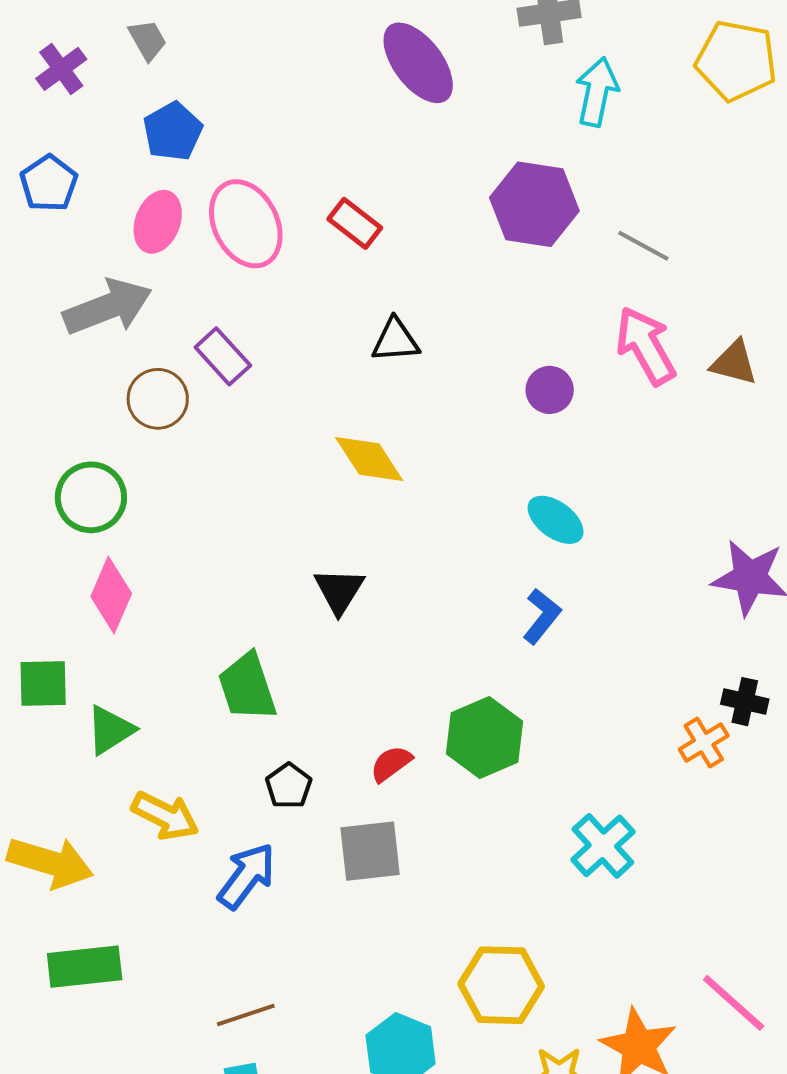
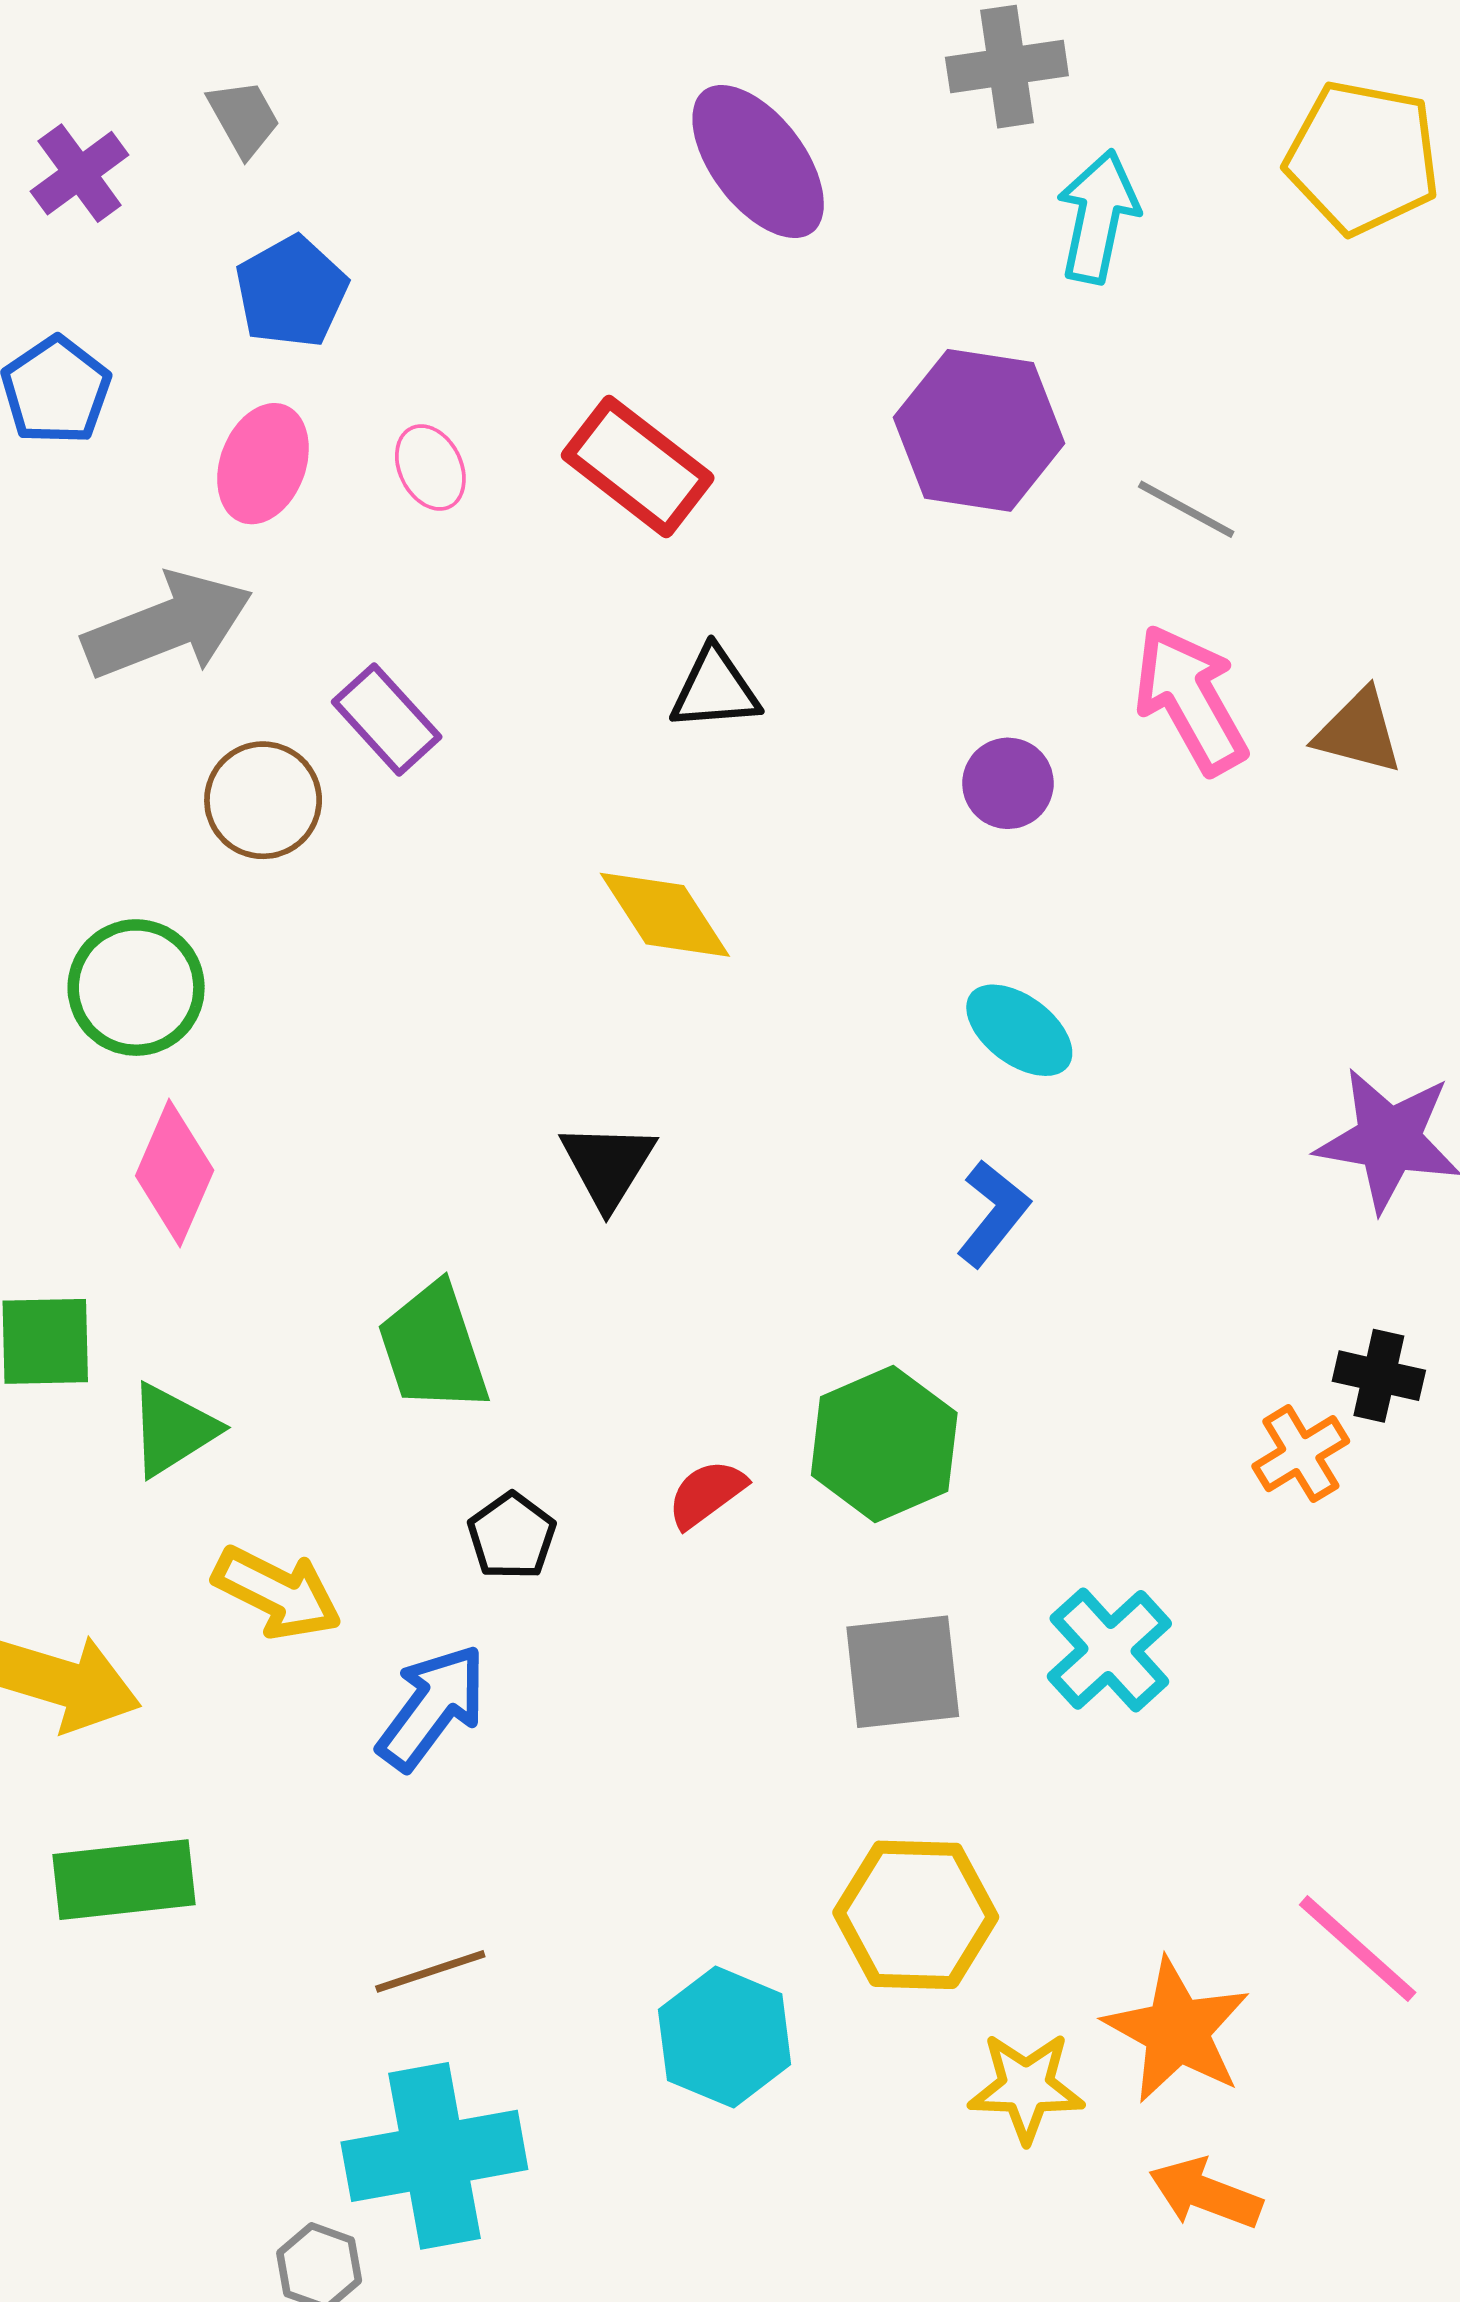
red rectangle: (355, 223) -> (638, 467), size x1.4
pink ellipse: (246, 224) -> (430, 467), size x0.5
gray square: (370, 851) -> (903, 1672), moved

